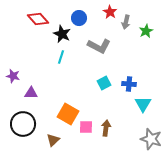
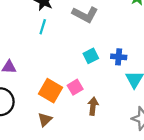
pink square: (86, 127) -> (75, 87), moved, turned -32
brown triangle: (53, 140) -> (45, 120), moved

